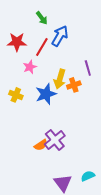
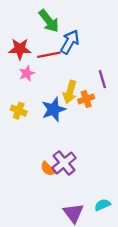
green arrow: (42, 18) -> (49, 21), size x1.5
red line: (42, 47) -> (49, 55), turned 48
pink star: (30, 67) -> (27, 73), moved
orange semicircle: (41, 145) -> (48, 169), turned 80

